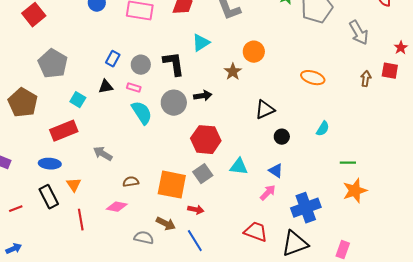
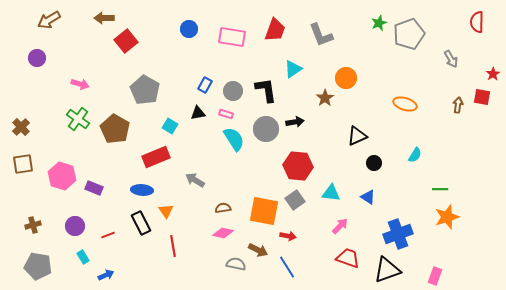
gray arrow: (359, 33) -> (451, 59), size x0.7
pink arrow: (268, 193) -> (340, 226), moved
pink diamond: (117, 207) -> (223, 233), moved

